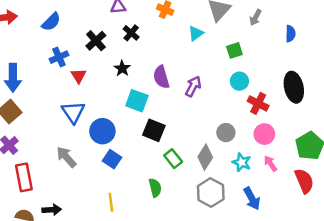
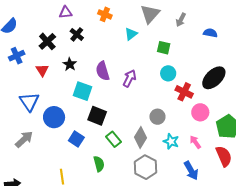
blue semicircle: (290, 34) -> (210, 33), turned -80
green square: (234, 50) -> (164, 48), turned 32
red triangle: (79, 76) -> (42, 70), moved
black ellipse: (294, 87) -> (214, 78), turned 60
pink circle: (264, 134) -> (200, 112), moved
gray arrow: (66, 157) -> (24, 139), turned 90
blue square: (112, 159) -> (76, 139), moved
blue arrow: (252, 199) -> (191, 171), moved

